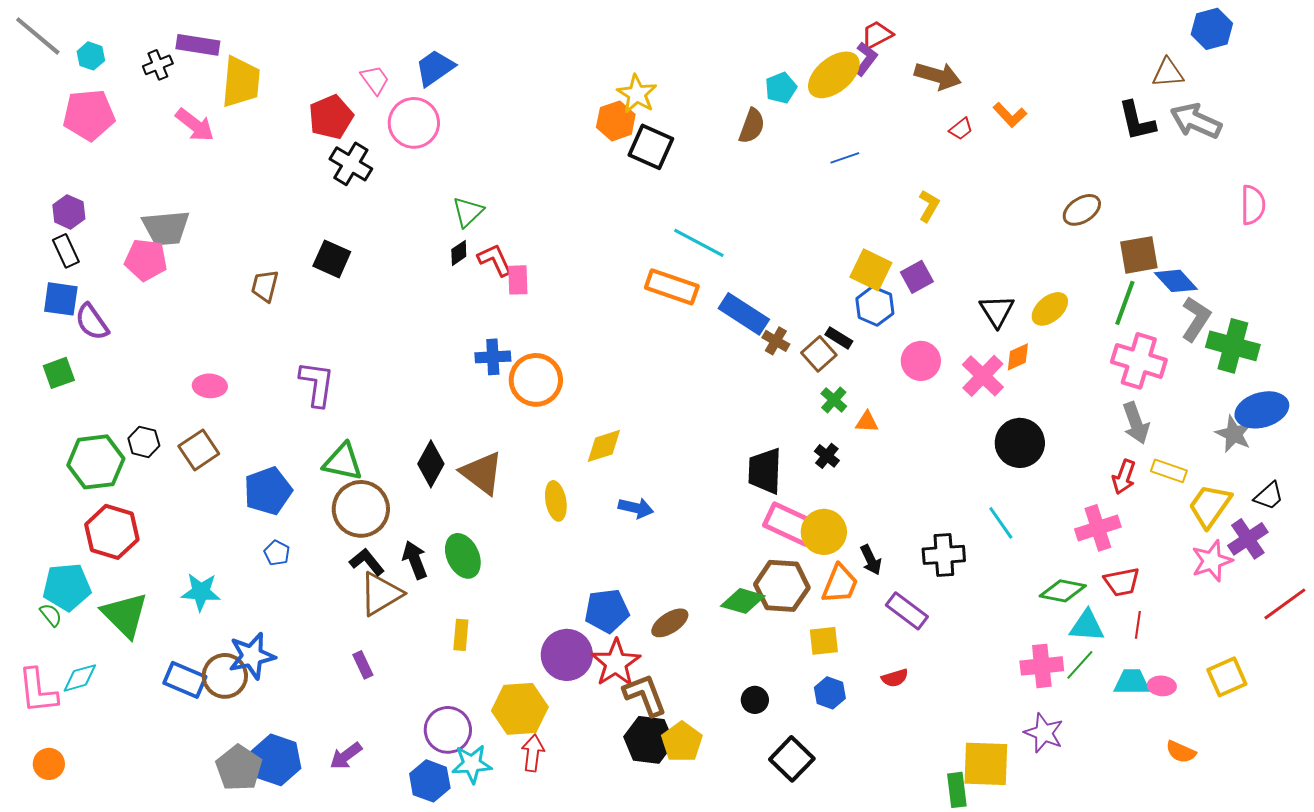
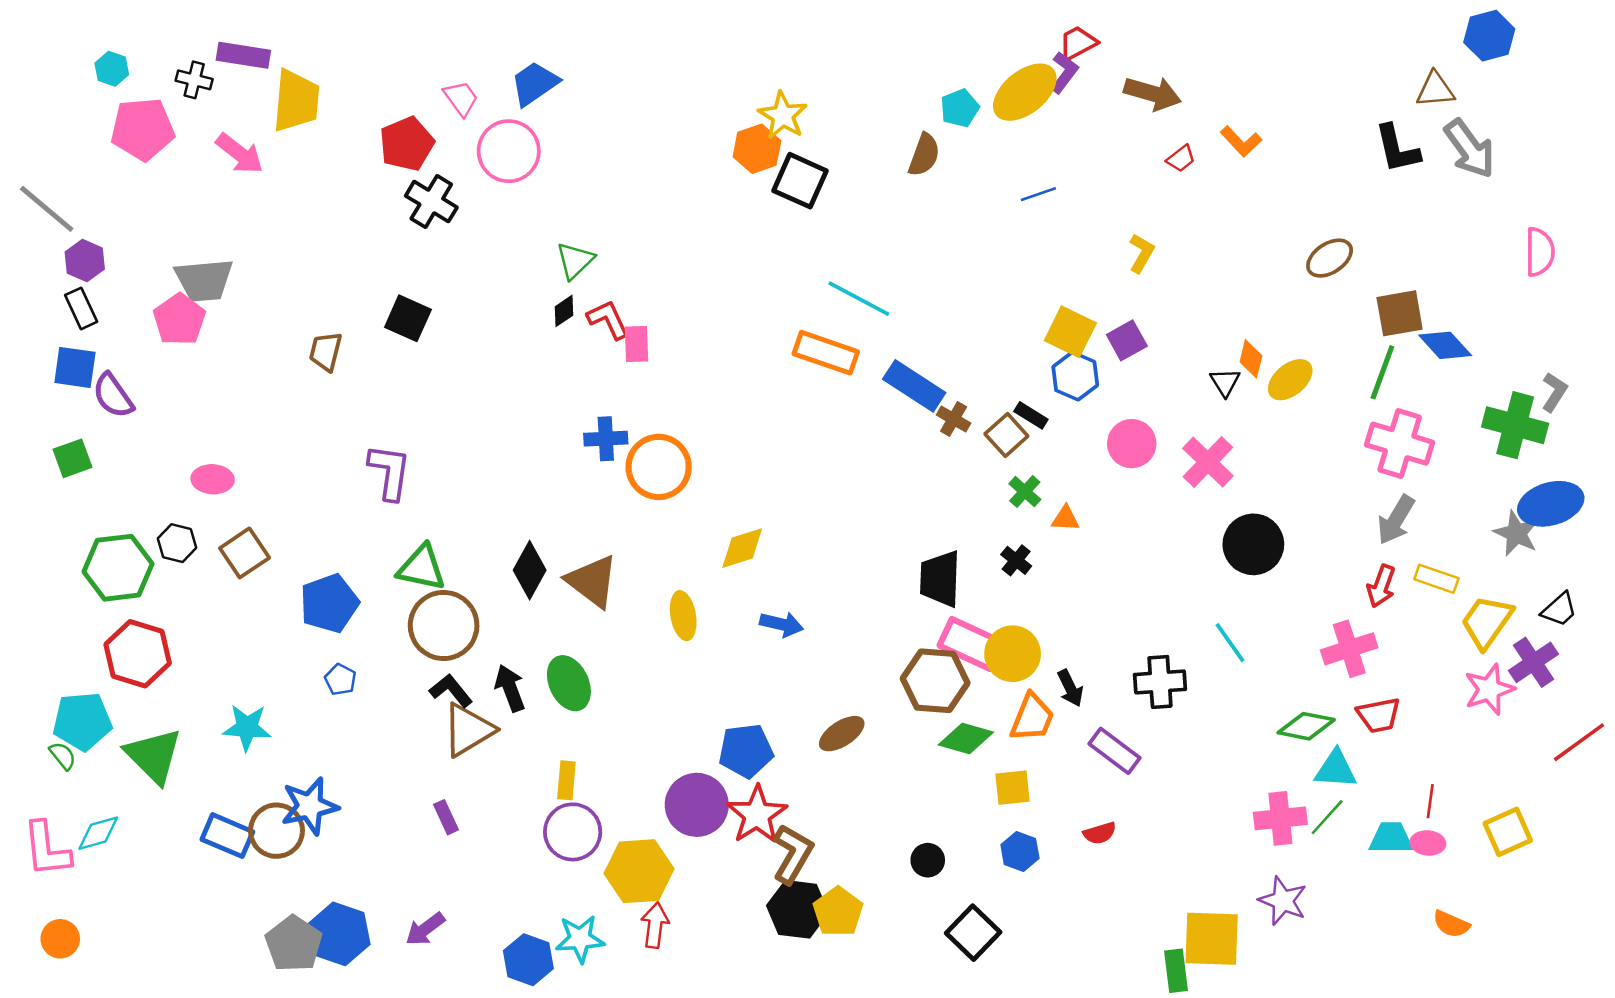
gray line: (38, 36) -> (47, 209), moved
black cross: (158, 65) -> (194, 80), turned 36
pink pentagon: (89, 115) -> (143, 129), moved
gray arrow: (1196, 121) -> (1470, 149), turned -150
pink pentagon: (146, 260) -> (179, 319), turned 30
black triangle: (997, 311) -> (1225, 382), size x0.7
gray L-shape: (1196, 319) -> (1554, 392), moved, size x0.7
orange diamond: (1018, 357) -> (1251, 359), moved, turned -52
pink ellipse: (210, 386) -> (213, 479), moved
gray arrow: (1136, 423) -> (1396, 520), turned 51
brown hexagon: (782, 586) -> (935, 681), moved
green diamond: (743, 601) -> (966, 739), moved
brown ellipse: (670, 623) -> (842, 734), moved
red line: (1138, 625) -> (1430, 801), moved
brown L-shape: (645, 695) -> (793, 854), turned 51
purple circle: (448, 730) -> (573, 832), moved

